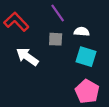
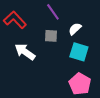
white semicircle: (82, 32) -> (75, 29), turned -48

